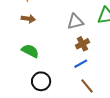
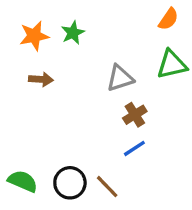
green semicircle: (30, 51) -> (23, 181), moved
brown line: (87, 86) -> (107, 187), moved

